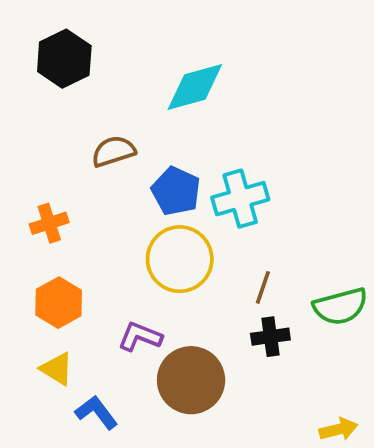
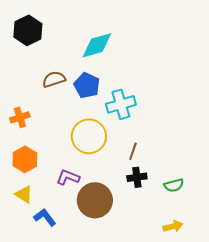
blue pentagon: (176, 191) -> (87, 85), moved
green semicircle: (340, 306) -> (174, 185), moved, size x0.7

